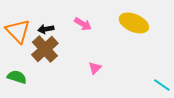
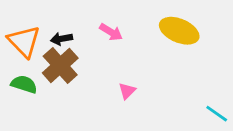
green semicircle: (17, 77) -> (24, 84), moved

